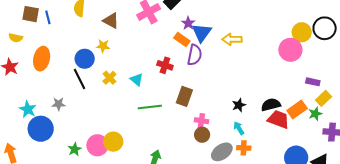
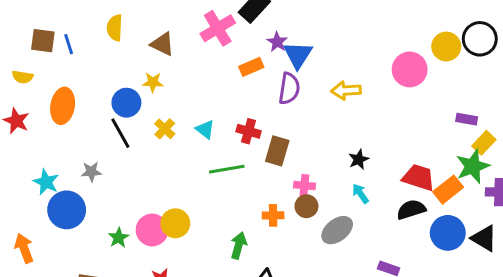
orange rectangle: (182, 39) -> (251, 67), moved, turned -56
yellow arrow: (232, 39) -> (346, 90), moved
pink circle: (290, 50) -> (410, 69), moved
red cross: (165, 65) -> (249, 131), moved
black semicircle: (271, 105) -> (411, 210), moved
orange rectangle: (297, 110) -> (448, 190), moved
green star: (315, 114) -> (473, 166), size x1.6
orange cross: (244, 148) -> (273, 215), moved

